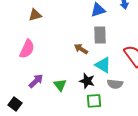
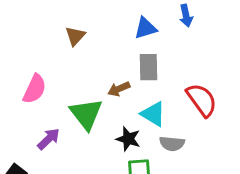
brown triangle: (35, 15) -> (75, 36), moved, turned -32
brown arrow: (81, 49) -> (119, 89), turned -56
green triangle: (60, 85) -> (86, 114), moved, size x1.6

